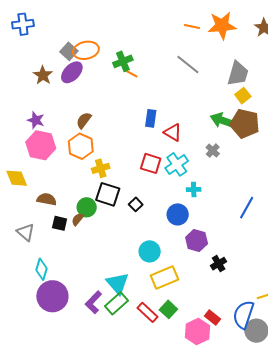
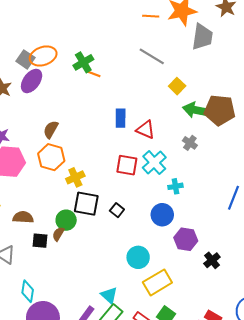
gray trapezoid: (238, 74) -> (202, 37), moved
yellow square: (243, 96) -> (177, 86), moved
cyan triangle: (118, 283) -> (109, 295), size x0.7

